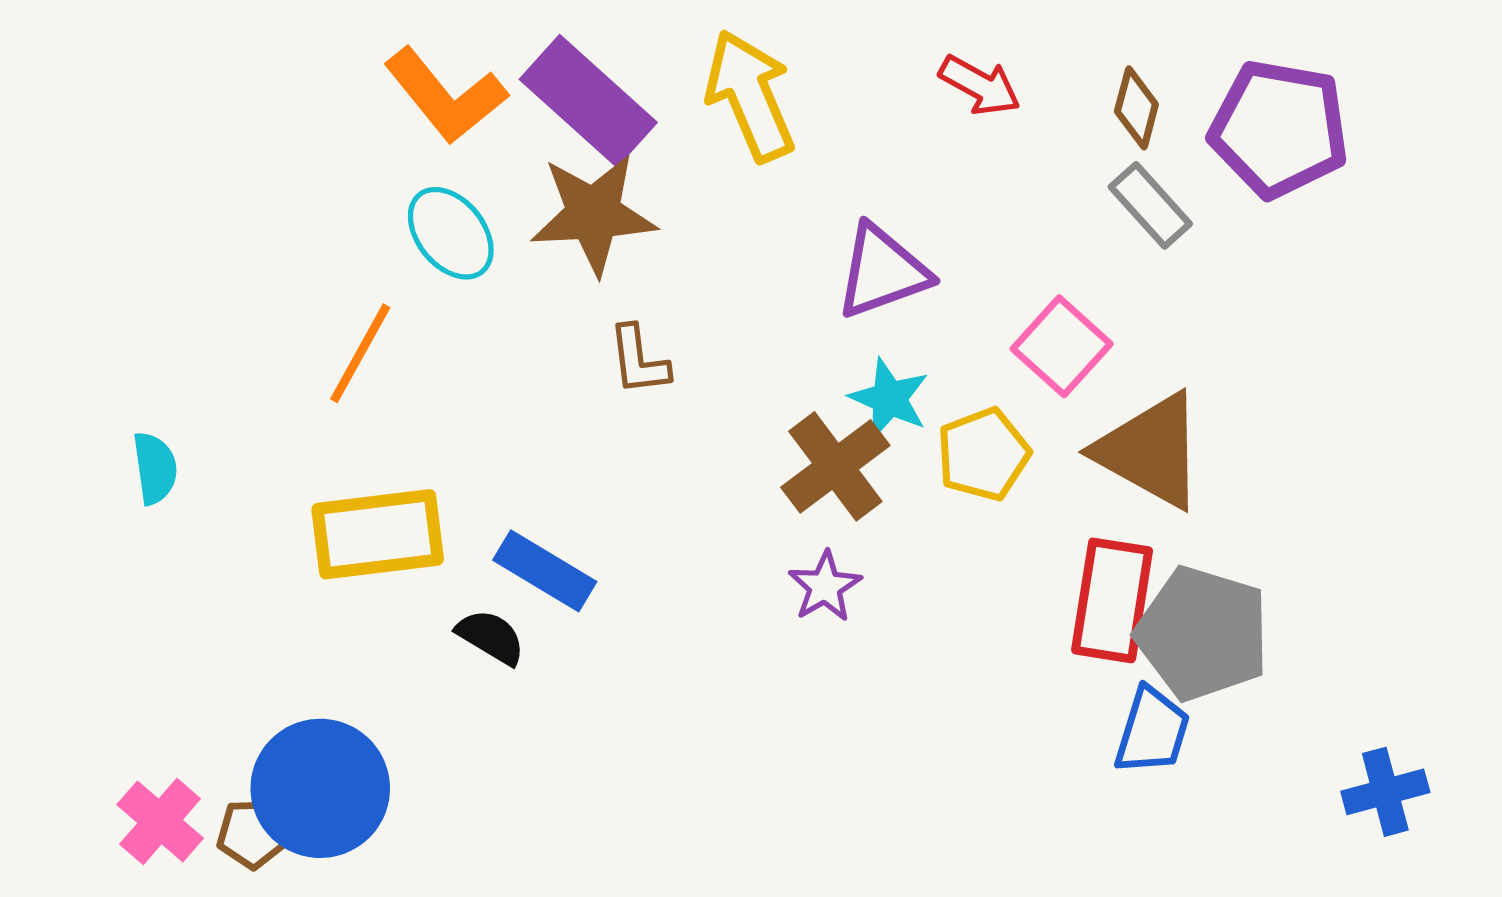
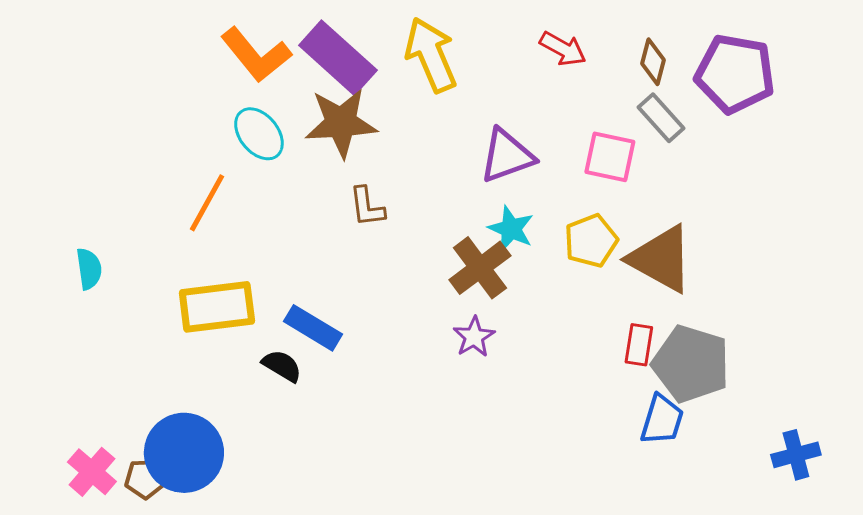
pink square: (1062, 346) -> (610, 157), moved, turned -30
yellow pentagon: (983, 454) -> (591, 241), moved
red rectangle: (1112, 600) -> (639, 345), size x0.6

